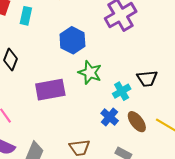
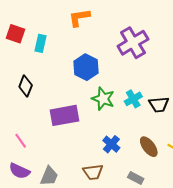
cyan cross: (122, 91) -> (133, 99), moved
blue cross: (110, 117) -> (111, 144), moved

